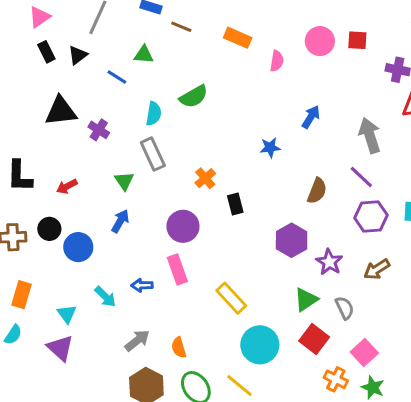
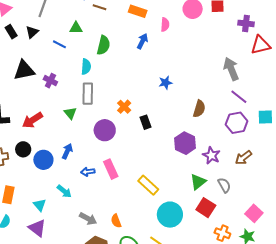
green semicircle: (194, 97) -> (103, 45), moved, turned -42
blue arrow: (311, 117) -> (142, 41), moved
gray rectangle: (153, 154) -> (88, 94), turned 30
purple line: (361, 177) -> (239, 97), moved
red arrow: (67, 186) -> (32, 120), size x1.5
blue arrow: (120, 221) -> (67, 151), moved
purple circle: (183, 226) -> (105, 130), moved
blue arrow: (142, 285) -> (88, 172), moved
gray arrow: (137, 341) -> (88, 219), turned 72
pink square: (364, 353) -> (254, 213), moved

